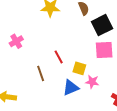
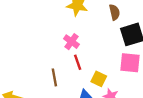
pink cross: (16, 41) -> (71, 42), moved, turned -32

